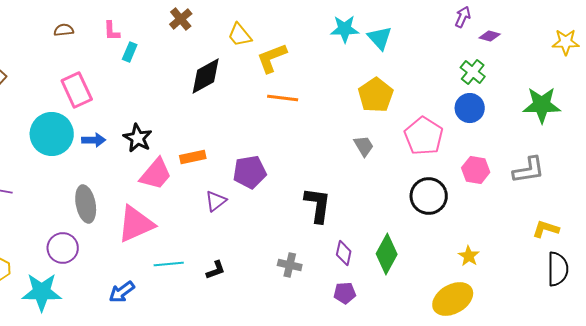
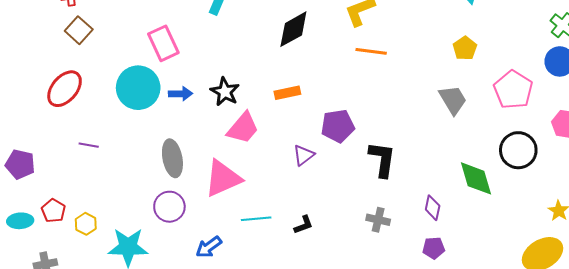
yellow pentagon: (376, 95) -> (465, 48), size x0.7
gray trapezoid: (364, 146) -> (453, 100), size x1.4
orange rectangle: (193, 157) -> (287, 93), moved
black L-shape: (318, 205) -> (382, 159), moved
purple circle: (63, 248) -> (169, 207), moved
green diamond: (387, 254) -> (476, 178), moved, turned -45

